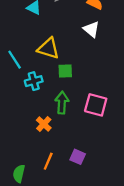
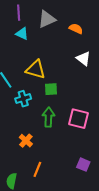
white triangle: (91, 29) -> (83, 59), moved
orange cross: (44, 124) -> (26, 141), moved
purple square: (78, 157) -> (83, 165), moved

